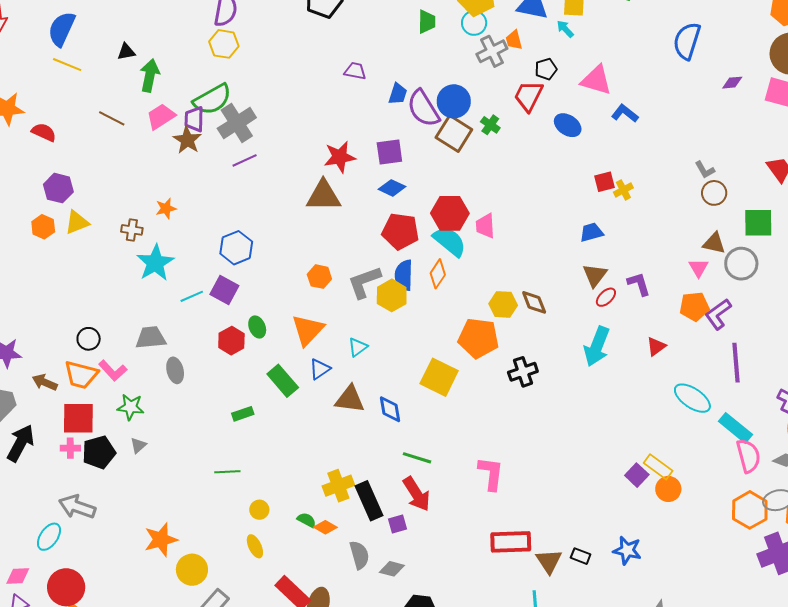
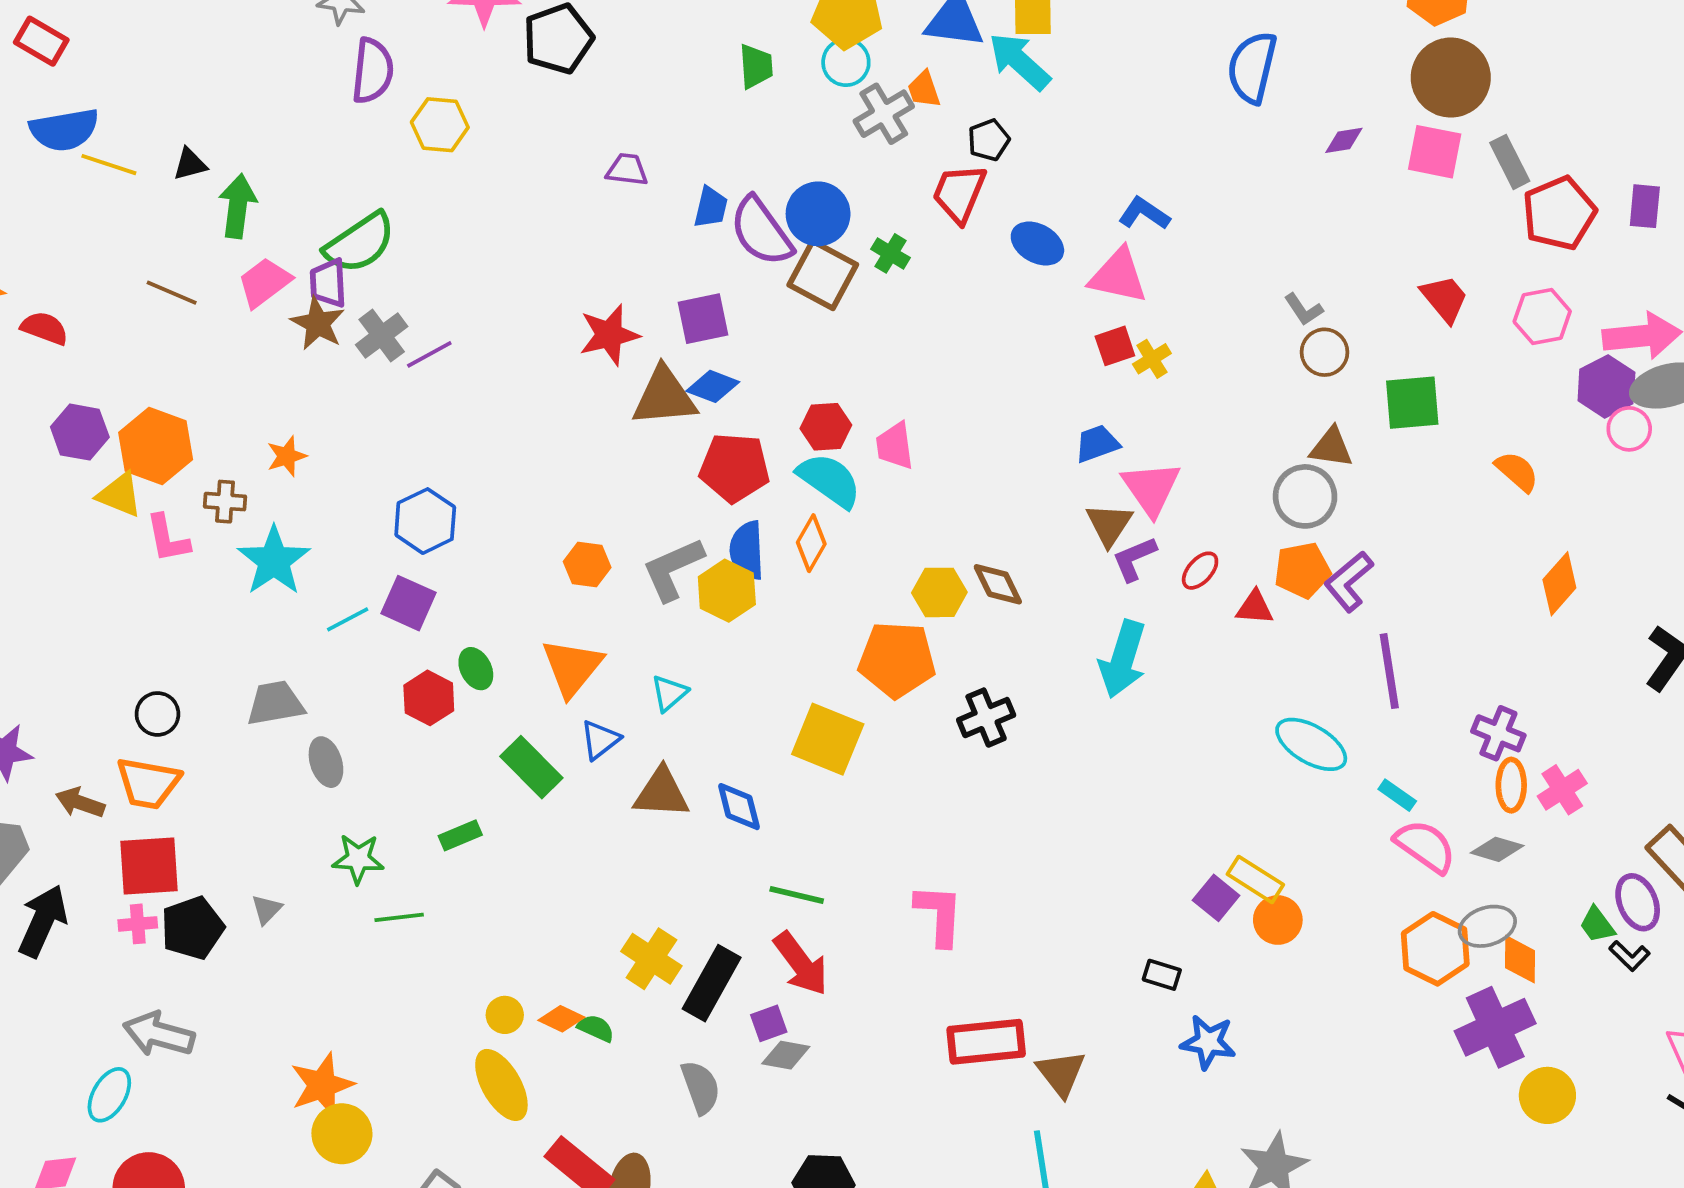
blue semicircle: (62, 29) -> (64, 130), turned -120
cyan arrow: (565, 29) -> (1019, 61), size x1.8
yellow hexagon: (224, 44) -> (440, 125), moved
yellow line: (67, 65) -> (109, 165), moved
pink triangle: (596, 80) -> (1118, 276), moved
gray cross: (237, 123) -> (382, 336), moved, size x0.7
brown triangle: (323, 196) -> (664, 397), moved
red hexagon: (450, 213) -> (826, 427), size x0.7
yellow triangle: (77, 222) -> (120, 495), turned 48
orange hexagon: (43, 227) -> (156, 446), moved, size x1.6
gray circle: (741, 264) -> (1305, 496), moved
pink triangle: (698, 268) -> (1151, 488), moved, size x1.6
purple L-shape: (639, 284) -> (1134, 559), moved, turned -92
red ellipse: (606, 297) -> (1200, 571), moved
red triangle: (656, 346) -> (1255, 607), moved, turned 45
pink L-shape: (113, 371) -> (168, 538), moved, turned 36
green star: (131, 407) -> (358, 859), moved
cyan rectangle: (736, 428) -> (1397, 795), size x0.6
pink semicircle: (748, 456) -> (1425, 846), turned -36
green line: (227, 472) -> (399, 917), moved
yellow cross: (338, 486) -> (651, 959), turned -32
black rectangle: (369, 501) -> (712, 983), turned 57
orange diamond: (325, 527) -> (561, 1019), moved
yellow ellipse: (255, 546) -> (501, 1085), size x1.6
black rectangle: (581, 556) -> (1162, 975), moved
gray diamond: (392, 569) -> (786, 1055), moved
yellow circle: (192, 570) -> (342, 1134), moved

